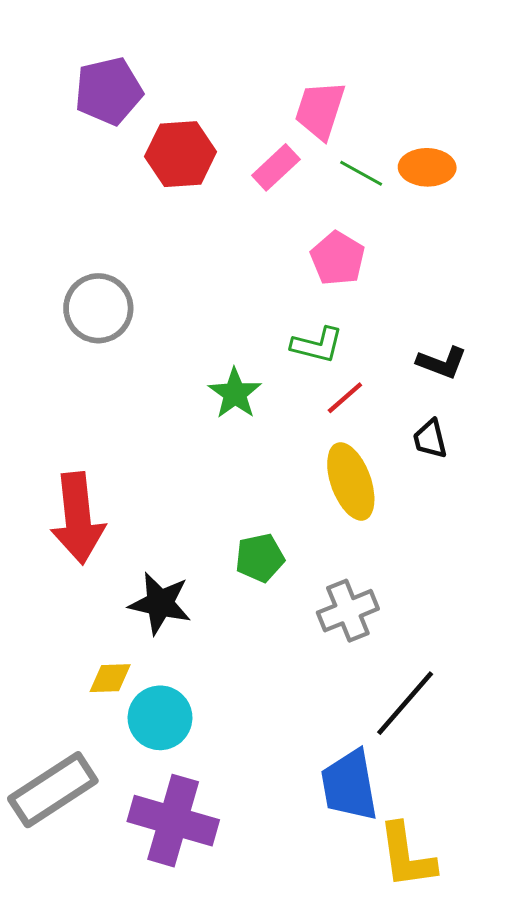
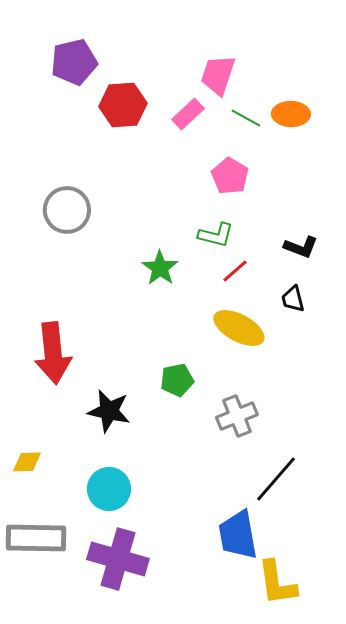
yellow ellipse: (351, 481) -> (239, 328), turned -42
yellow diamond: (110, 678) -> (27, 462), moved
gray rectangle: (53, 790) -> (36, 538), turned 34

